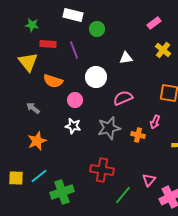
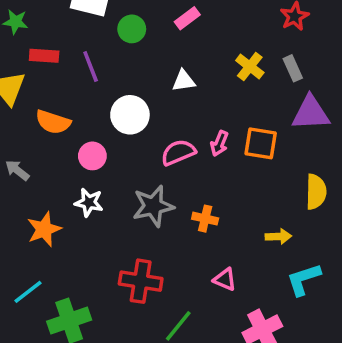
pink rectangle: (154, 23) -> (187, 18), moved
pink arrow: (155, 122) -> (219, 143), moved
orange star: (37, 141) -> (44, 229), moved
pink triangle: (149, 180) -> (225, 279), moved, turned -48

